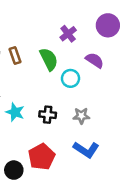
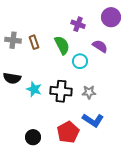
purple cross: (68, 34) -> (78, 24), turned -32
black cross: (48, 115) -> (61, 91), size x1.5
red pentagon: (42, 157) -> (68, 132), moved

